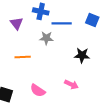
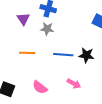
blue line: (62, 23) -> (63, 55), moved
gray star: (46, 38) -> (47, 29), moved

